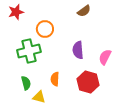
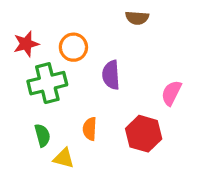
brown semicircle: (84, 11) -> (137, 18), turned 40
red star: (16, 12) -> (26, 44), moved
purple semicircle: (78, 50) -> (111, 75), moved

